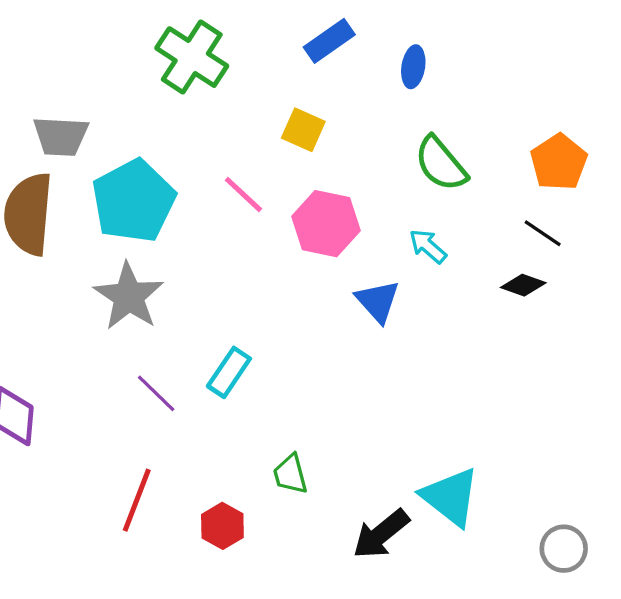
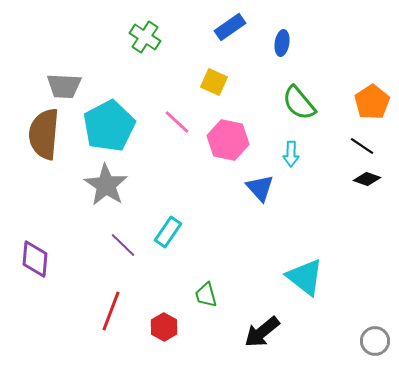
green cross: (192, 57) -> (145, 37), size x0.7
cyan arrow: (428, 246) -> (291, 154), turned -130
black diamond: (523, 285) -> (367, 179), moved
cyan triangle: (450, 497) -> (305, 277), moved

